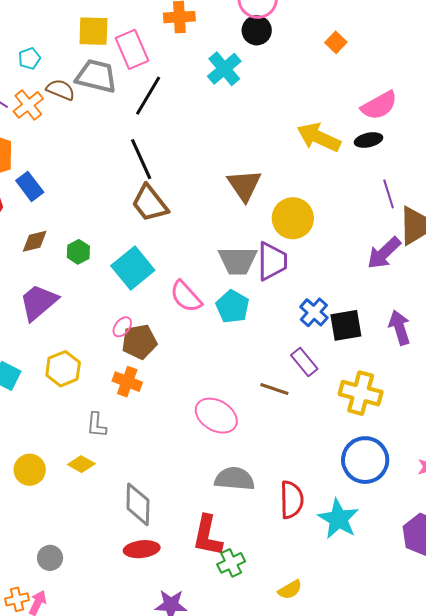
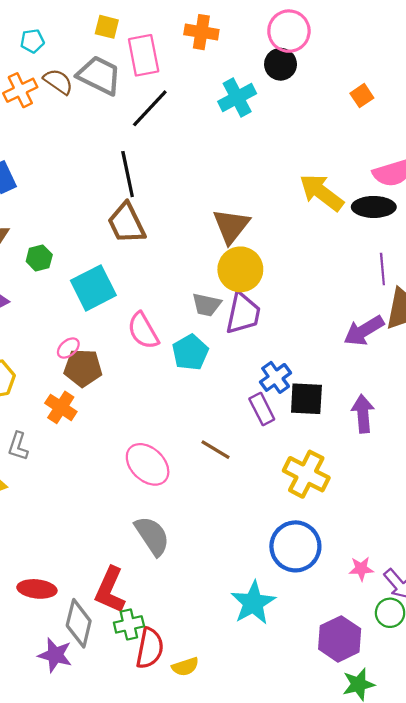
yellow square: (93, 31) -> (107, 27), size x0.7
black ellipse: (369, 140) -> (374, 207), size x1.4
yellow circle: (293, 218) -> (240, 269), moved
gray trapezoid: (238, 261) -> (207, 305), size x0.7
purple rectangle: (304, 362) -> (262, 409), moved
gray semicircle: (234, 479) -> (152, 536), turned 39
red semicircle: (292, 500) -> (150, 648), moved
gray diamond: (138, 504) -> (79, 623), moved

